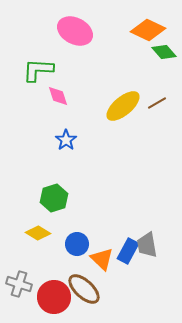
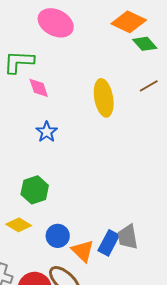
brown line: (157, 103) -> (149, 86), moved
yellow ellipse: (123, 106) -> (104, 98), turned -60

